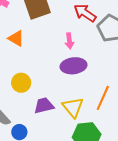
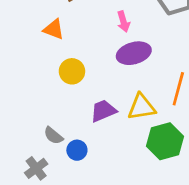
yellow circle: (21, 83) -> (72, 71), moved
yellow triangle: (73, 107) -> (141, 107), turned -50

